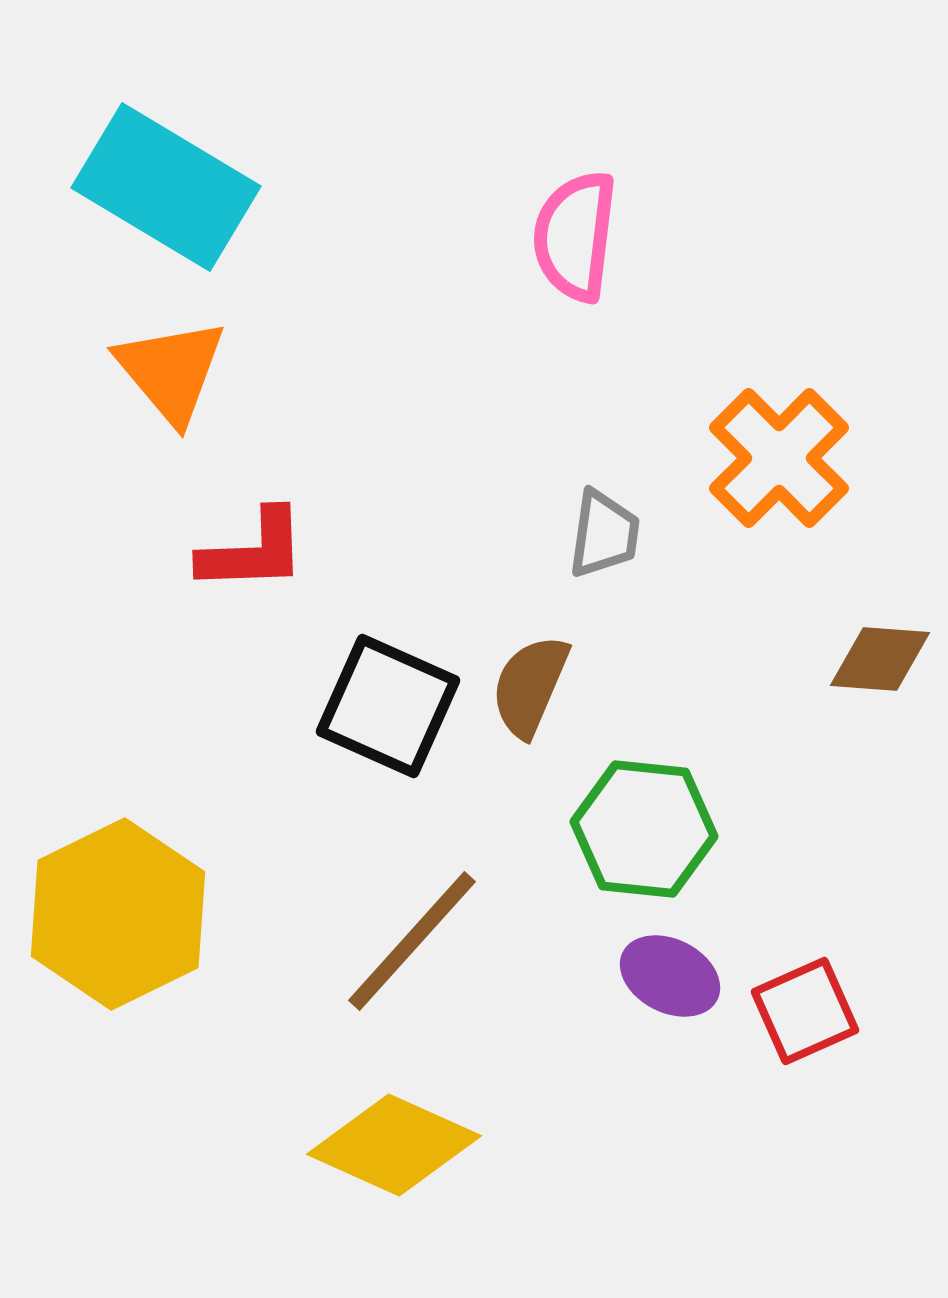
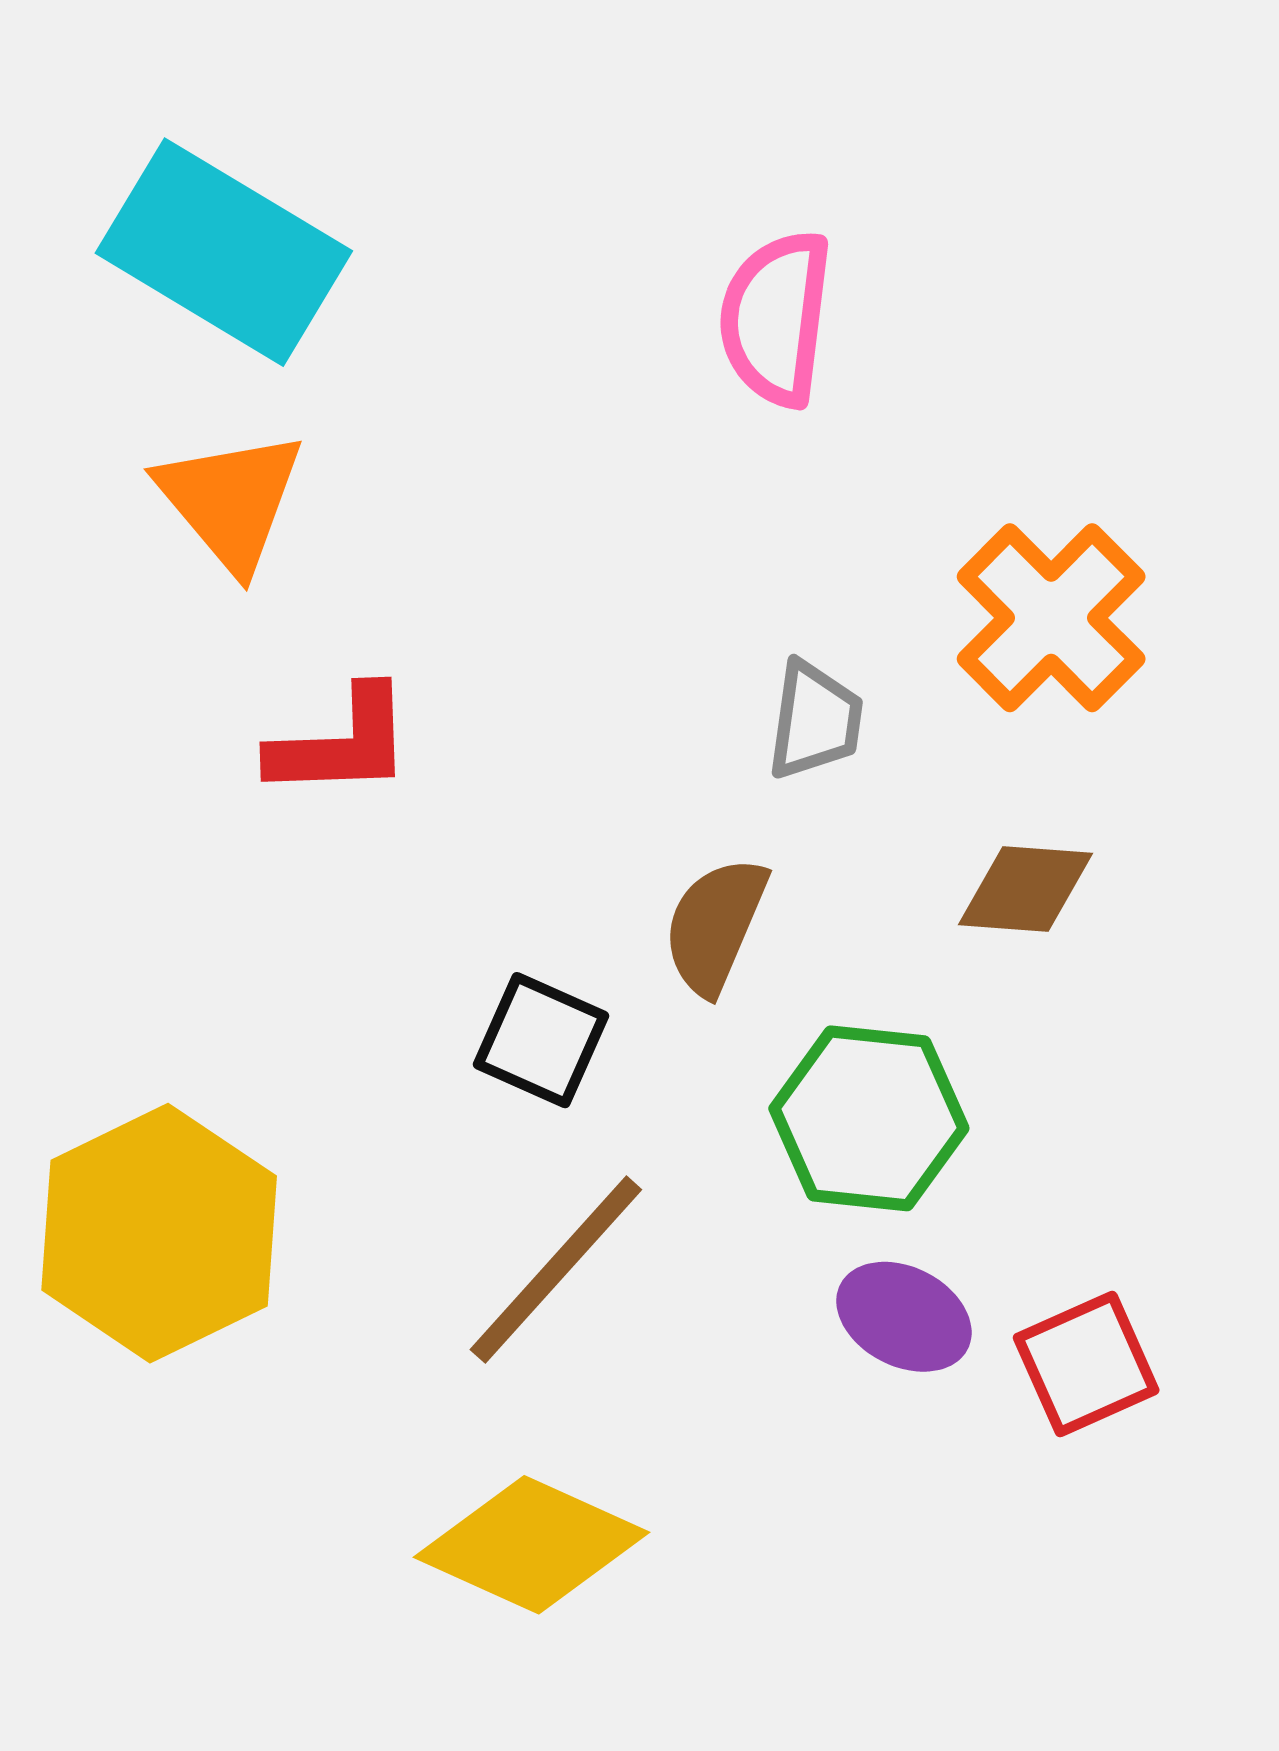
brown diamond: (880, 659) -> (1025, 889), moved
black square: (388, 706) -> (541, 1040), moved, size x0.7

